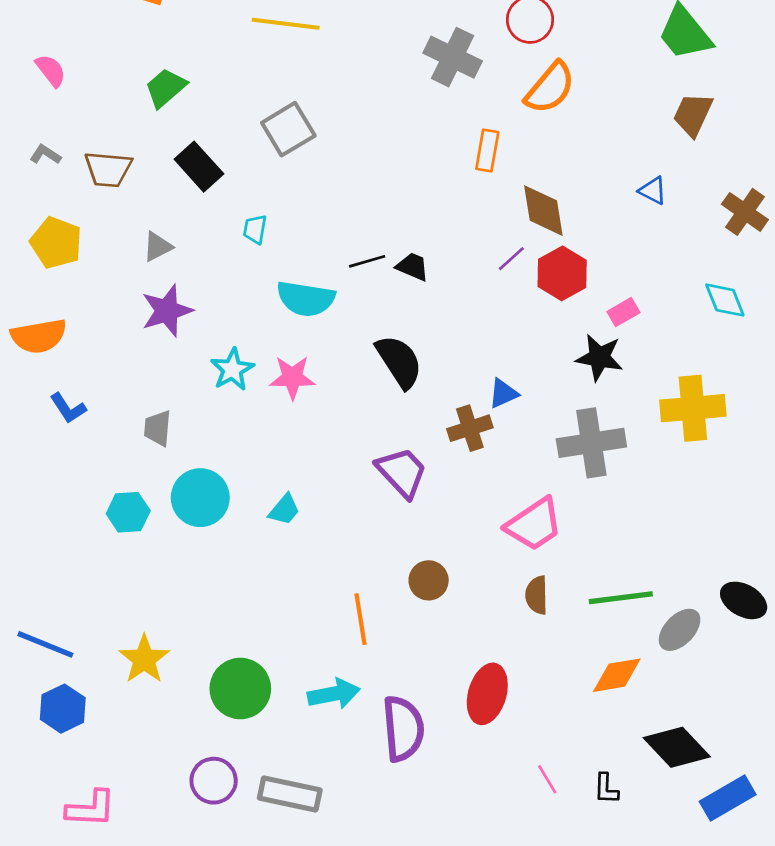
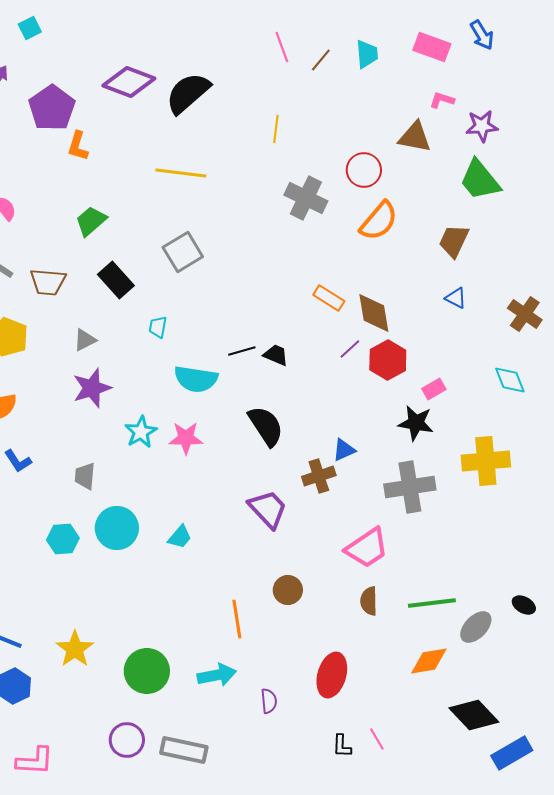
brown trapezoid: (693, 114) -> (454, 241), moved
orange rectangle: (487, 151) -> (329, 298), moved, turned -68
black ellipse: (744, 600) -> (524, 605), size x0.7
purple semicircle: (403, 729) -> (269, 701), size x0.5
black L-shape: (606, 789) -> (342, 746), moved

